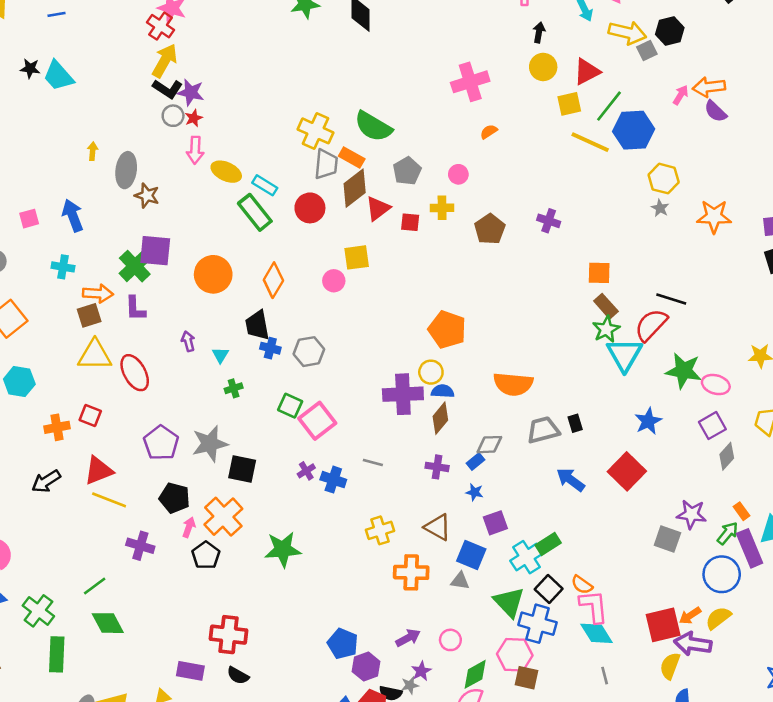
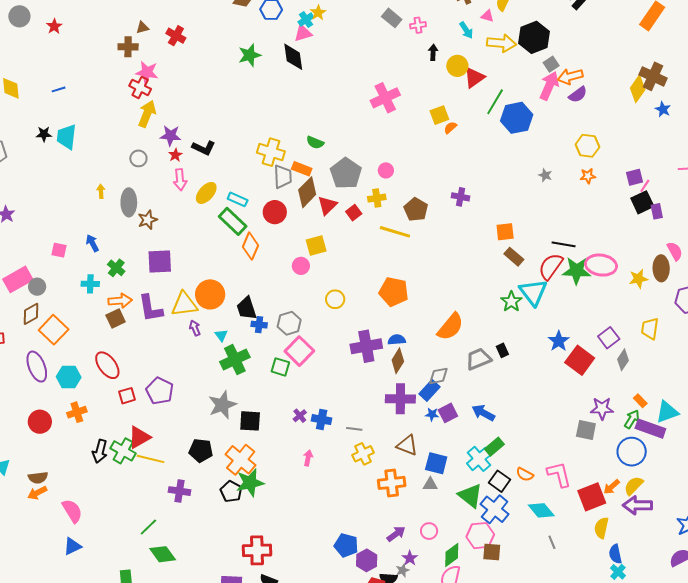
black hexagon: (670, 31) -> (534, 37), size x1.4
gray square: (647, 50) -> (551, 64), moved
yellow circle: (543, 67) -> (457, 66), moved
cyan trapezoid: (58, 76) -> (67, 137), turned 56
black L-shape: (168, 89) -> (204, 148), moved
pink arrow: (681, 95) -> (549, 86), size x1.8
yellow square: (569, 104) -> (439, 115), moved
purple semicircle: (715, 111) -> (578, 95), turned -72
gray circle: (173, 116) -> (138, 158), moved
green semicircle: (373, 126) -> (315, 143), size x0.6
orange semicircle: (489, 132) -> (450, 128), moved
yellow line: (590, 142) -> (395, 232), moved
gray pentagon: (407, 171) -> (346, 173), size x1.4
yellow ellipse: (226, 172) -> (206, 193), turned -65
yellow hexagon: (664, 179) -> (587, 146), moved
brown star: (147, 196) -> (148, 220), turned -30
blue arrow: (73, 216) -> (92, 243), size x0.7
orange star: (714, 217) -> (588, 176), size x0.6
pink square: (29, 219) -> (59, 250), turned 35
red square: (410, 222) -> (354, 213), turned -35
green cross: (135, 266) -> (116, 268), moved, size x0.7
orange circle: (213, 274) -> (210, 294), moved
orange diamond: (273, 280) -> (250, 246), moved
purple L-shape: (135, 309) -> (150, 308), size x1.4
green star: (606, 329) -> (511, 302), moved
yellow triangle: (95, 355) -> (184, 304), moved
green star: (684, 371) -> (577, 271), moved
yellow circle: (431, 372) -> (335, 299), moved
red ellipse: (135, 373) -> (107, 365), moved
orange semicircle: (513, 384) -> (450, 327), turned -48
pink ellipse: (716, 385) -> (601, 265), moved, size x1.4
green cross: (234, 388) -> (235, 360), size x2.0
red square: (90, 415) -> (127, 396), turned -30
pink square: (317, 421) -> (299, 351), moved
orange cross: (57, 427) -> (77, 412), moved
purple pentagon: (161, 443) -> (160, 391), moved
blue rectangle: (475, 461) -> (429, 390), size x1.5
gray line: (373, 462) -> (354, 429), moved
purple cross: (437, 467) -> (400, 399), size x1.6
red square: (627, 471) -> (580, 360), moved
blue arrow: (571, 480) -> (483, 413), moved
black arrow: (46, 481) -> (100, 451), turned -35
purple square: (495, 523) -> (448, 413), moved
pink arrow: (189, 527) -> (308, 458), moved
purple rectangle: (750, 548) -> (650, 429), turned -40
green star: (283, 549) -> (250, 483), moved
pink L-shape: (594, 606) -> (559, 474), moved
green cross: (38, 611) -> (123, 451), moved
blue cross: (537, 624) -> (495, 509), turned 32
purple arrow: (693, 644) -> (637, 505), moved

